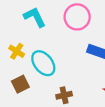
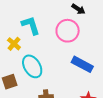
yellow cross: (17, 51) -> (14, 44), moved

